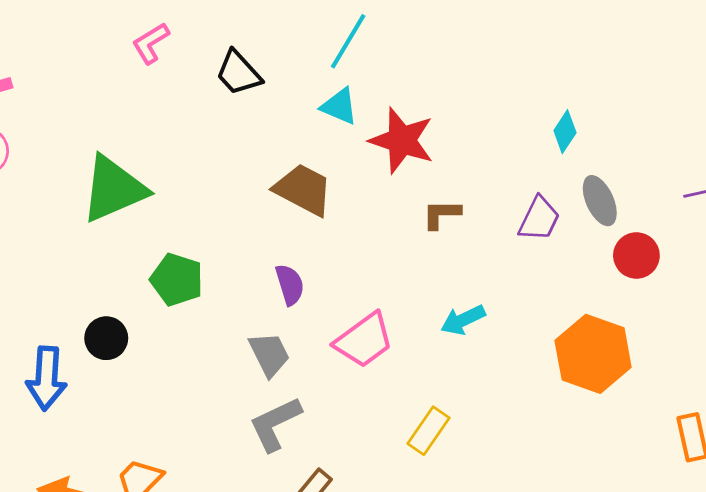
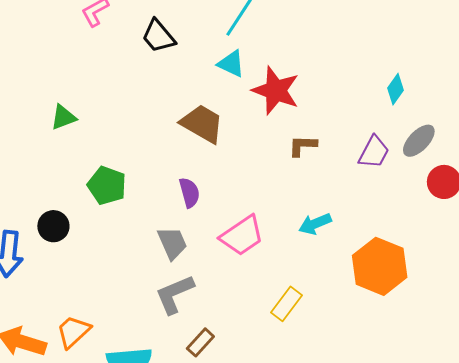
green triangle: (114, 189) -> (63, 117), size x0.5
gray ellipse: (600, 201) -> (419, 141), turned 66
orange hexagon: (593, 354) -> (380, 266), moved

